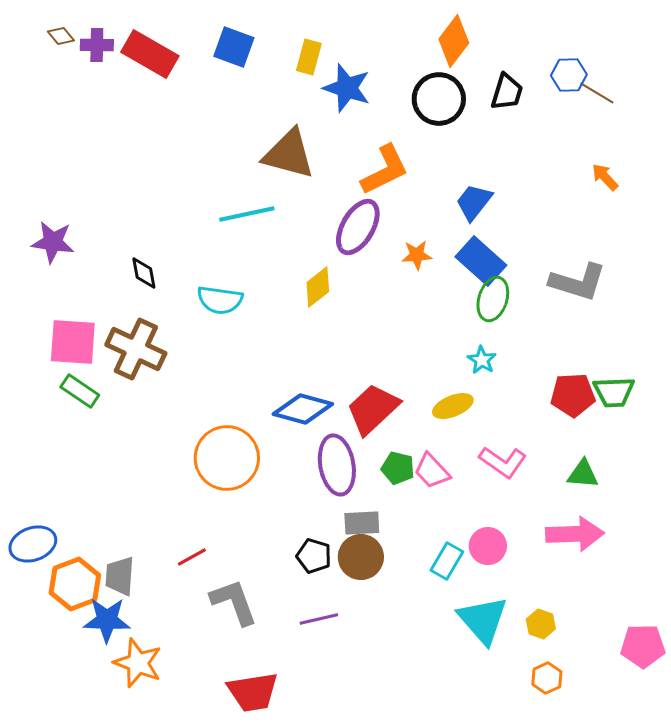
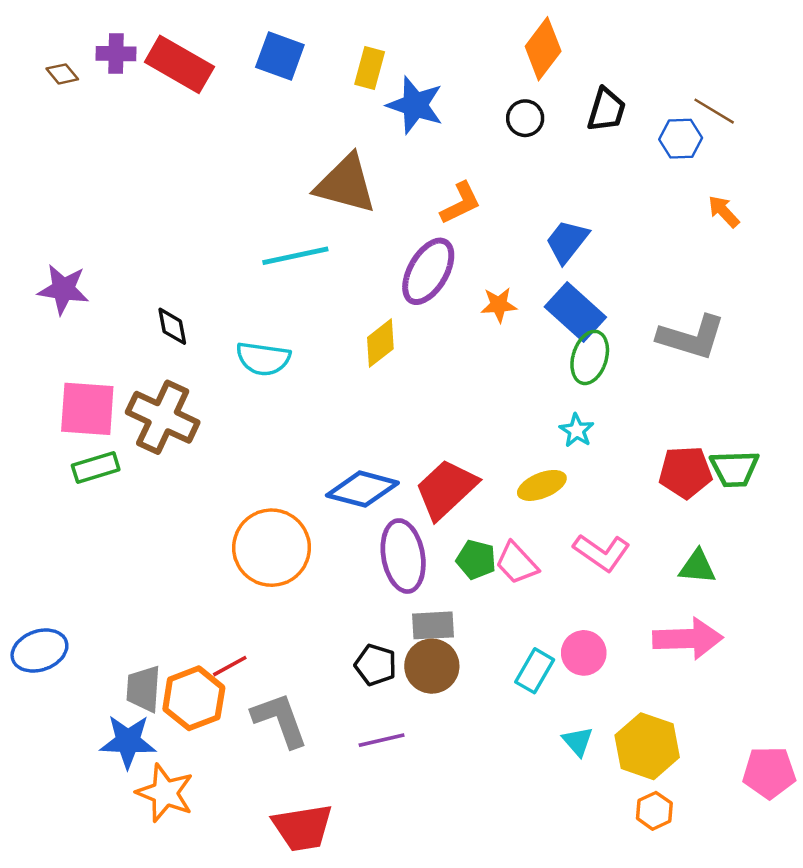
brown diamond: (61, 36) -> (62, 74), moved
blue hexagon: (569, 75) -> (681, 139), moved
black circle: (439, 99) -> (525, 118), size x0.6
orange L-shape: (385, 170) -> (461, 203), size x0.7
green rectangle: (80, 391) -> (96, 467), turned -51
orange hexagon: (75, 584) -> (194, 698), moved
cyan triangle: (483, 620) -> (578, 741), size x0.5
yellow hexagon: (541, 624) -> (647, 746), size x1.8

